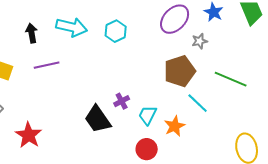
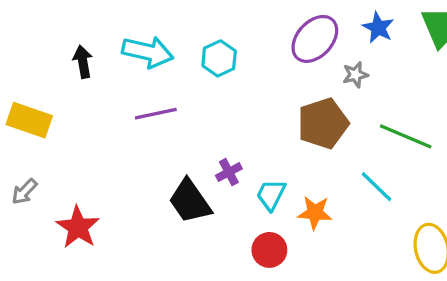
purple line: (47, 65) -> (156, 114), moved
cyan line: (198, 103) -> (377, 187), moved
orange star: (175, 126) -> (315, 213), turned 30

